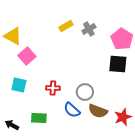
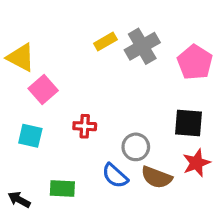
gray cross: (89, 29) -> (142, 46), size x1.5
black square: (118, 64) -> (188, 123), moved
red cross: (53, 88) -> (85, 126), moved
red star: (123, 117) -> (196, 163), moved

